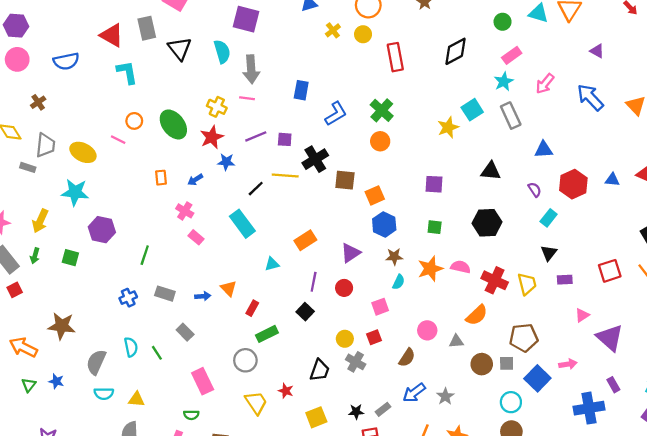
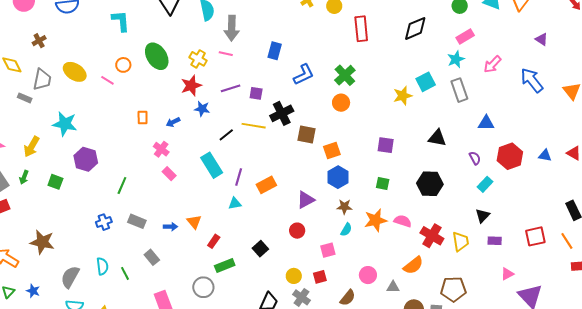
green ellipse: (173, 124) -> (157, 56), moved
yellow ellipse: (83, 152) -> (75, 72), moved
purple line: (314, 282) -> (239, 177), moved

